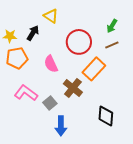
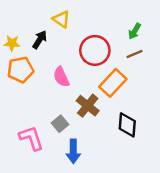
pink L-shape: (26, 93) -> (31, 138), moved, turned 35
black diamond: (106, 116) -> (127, 125), moved

